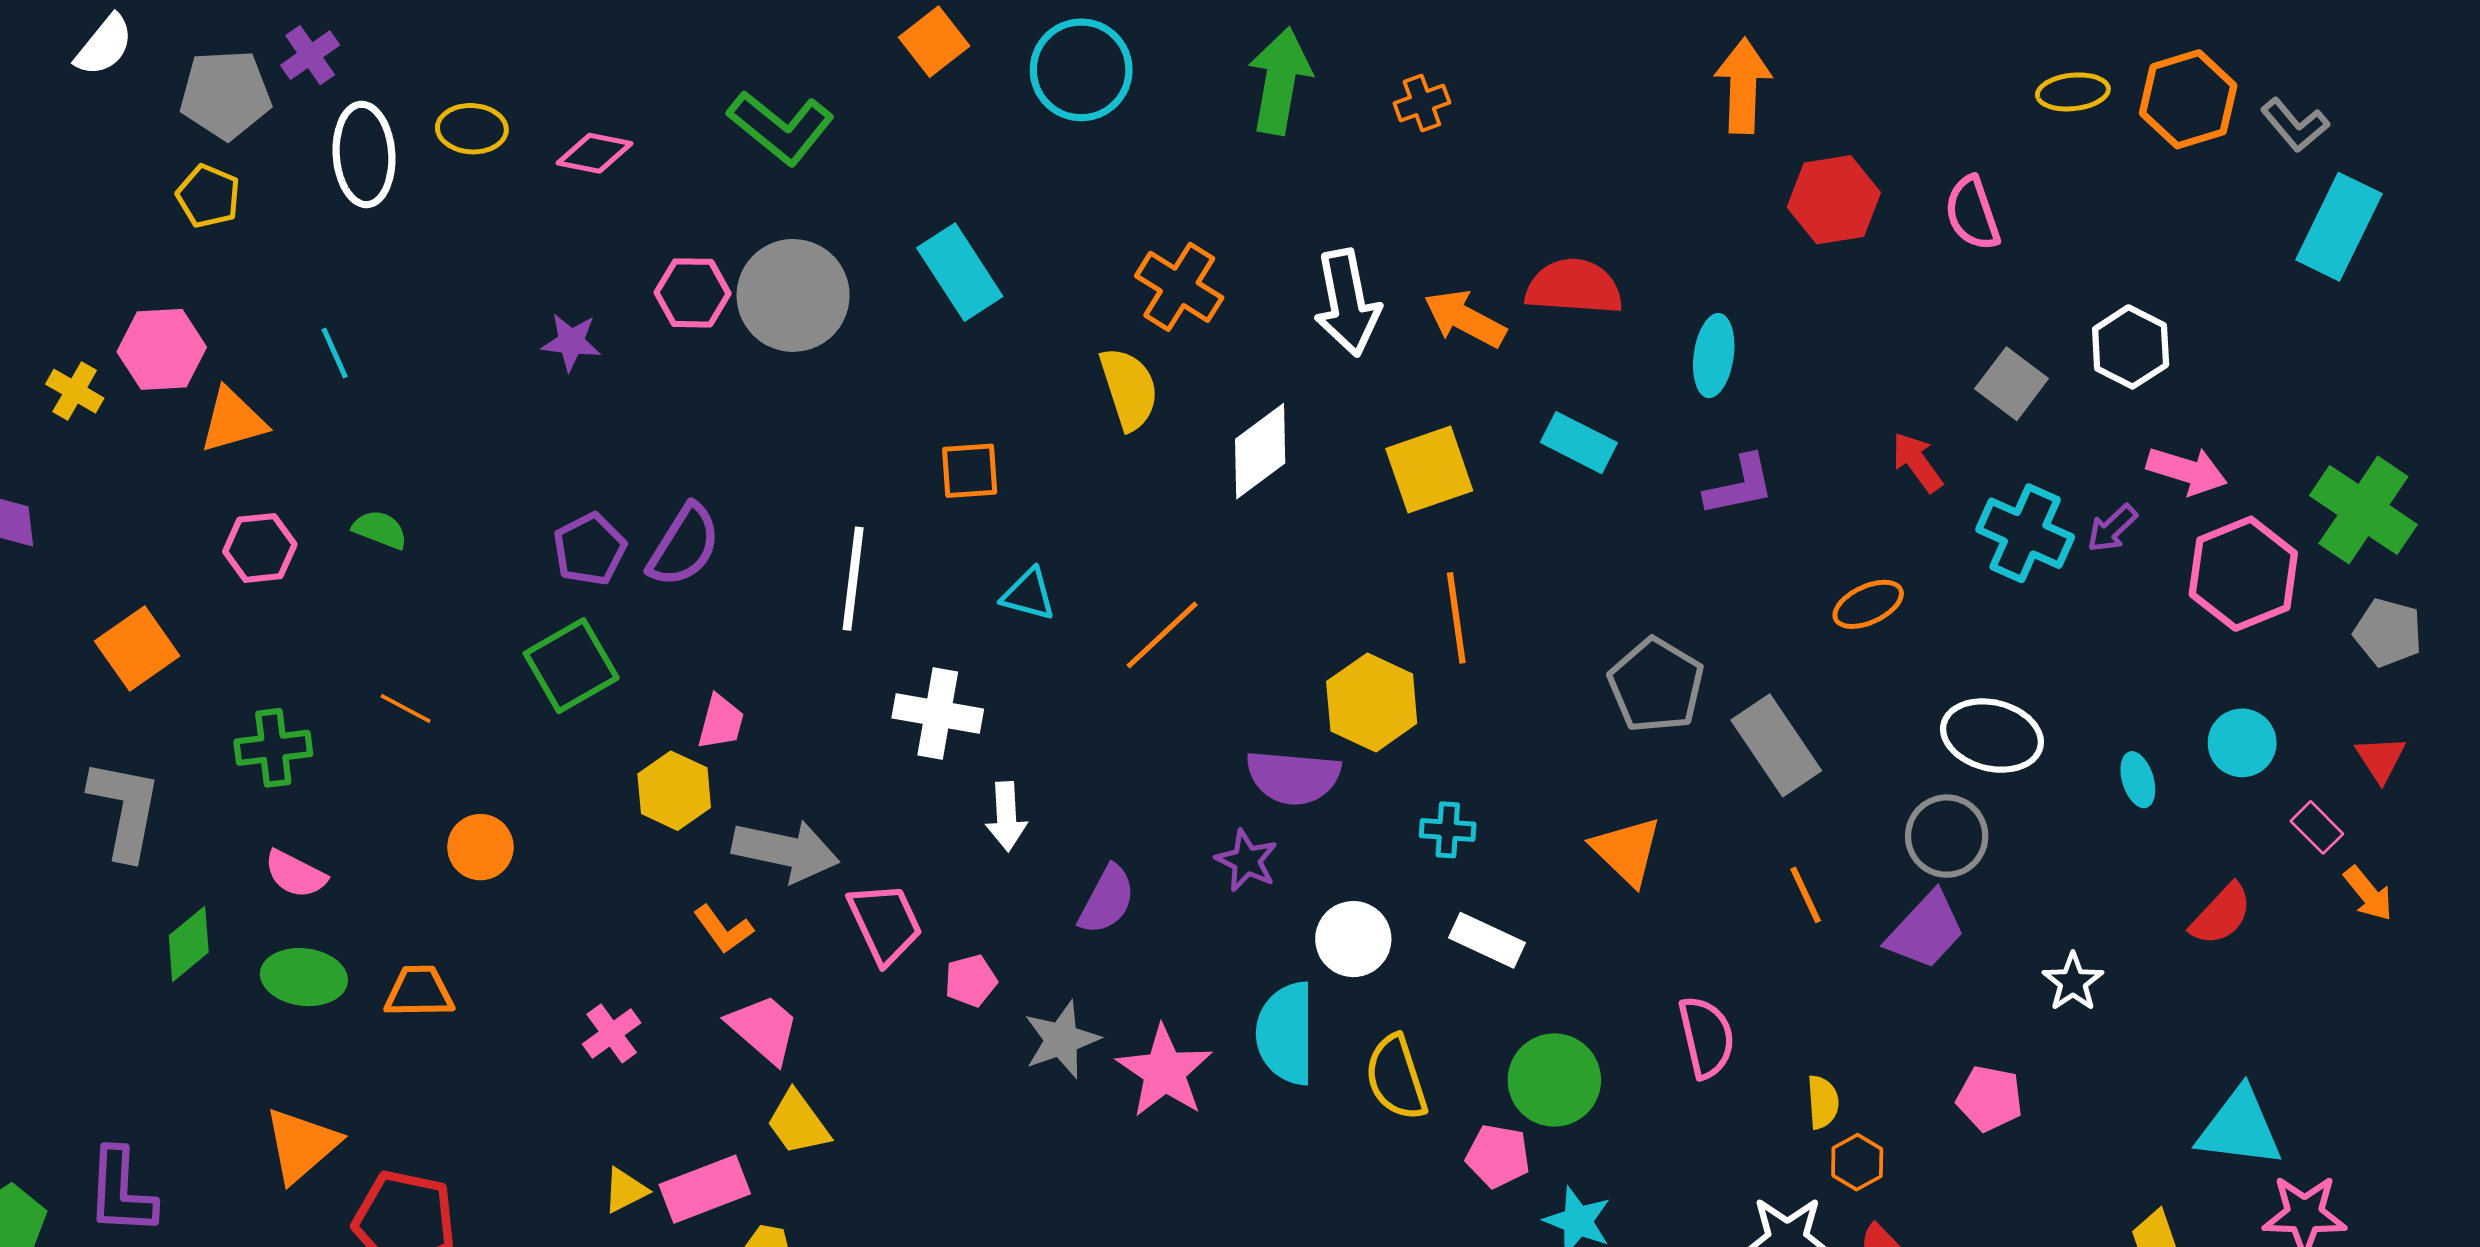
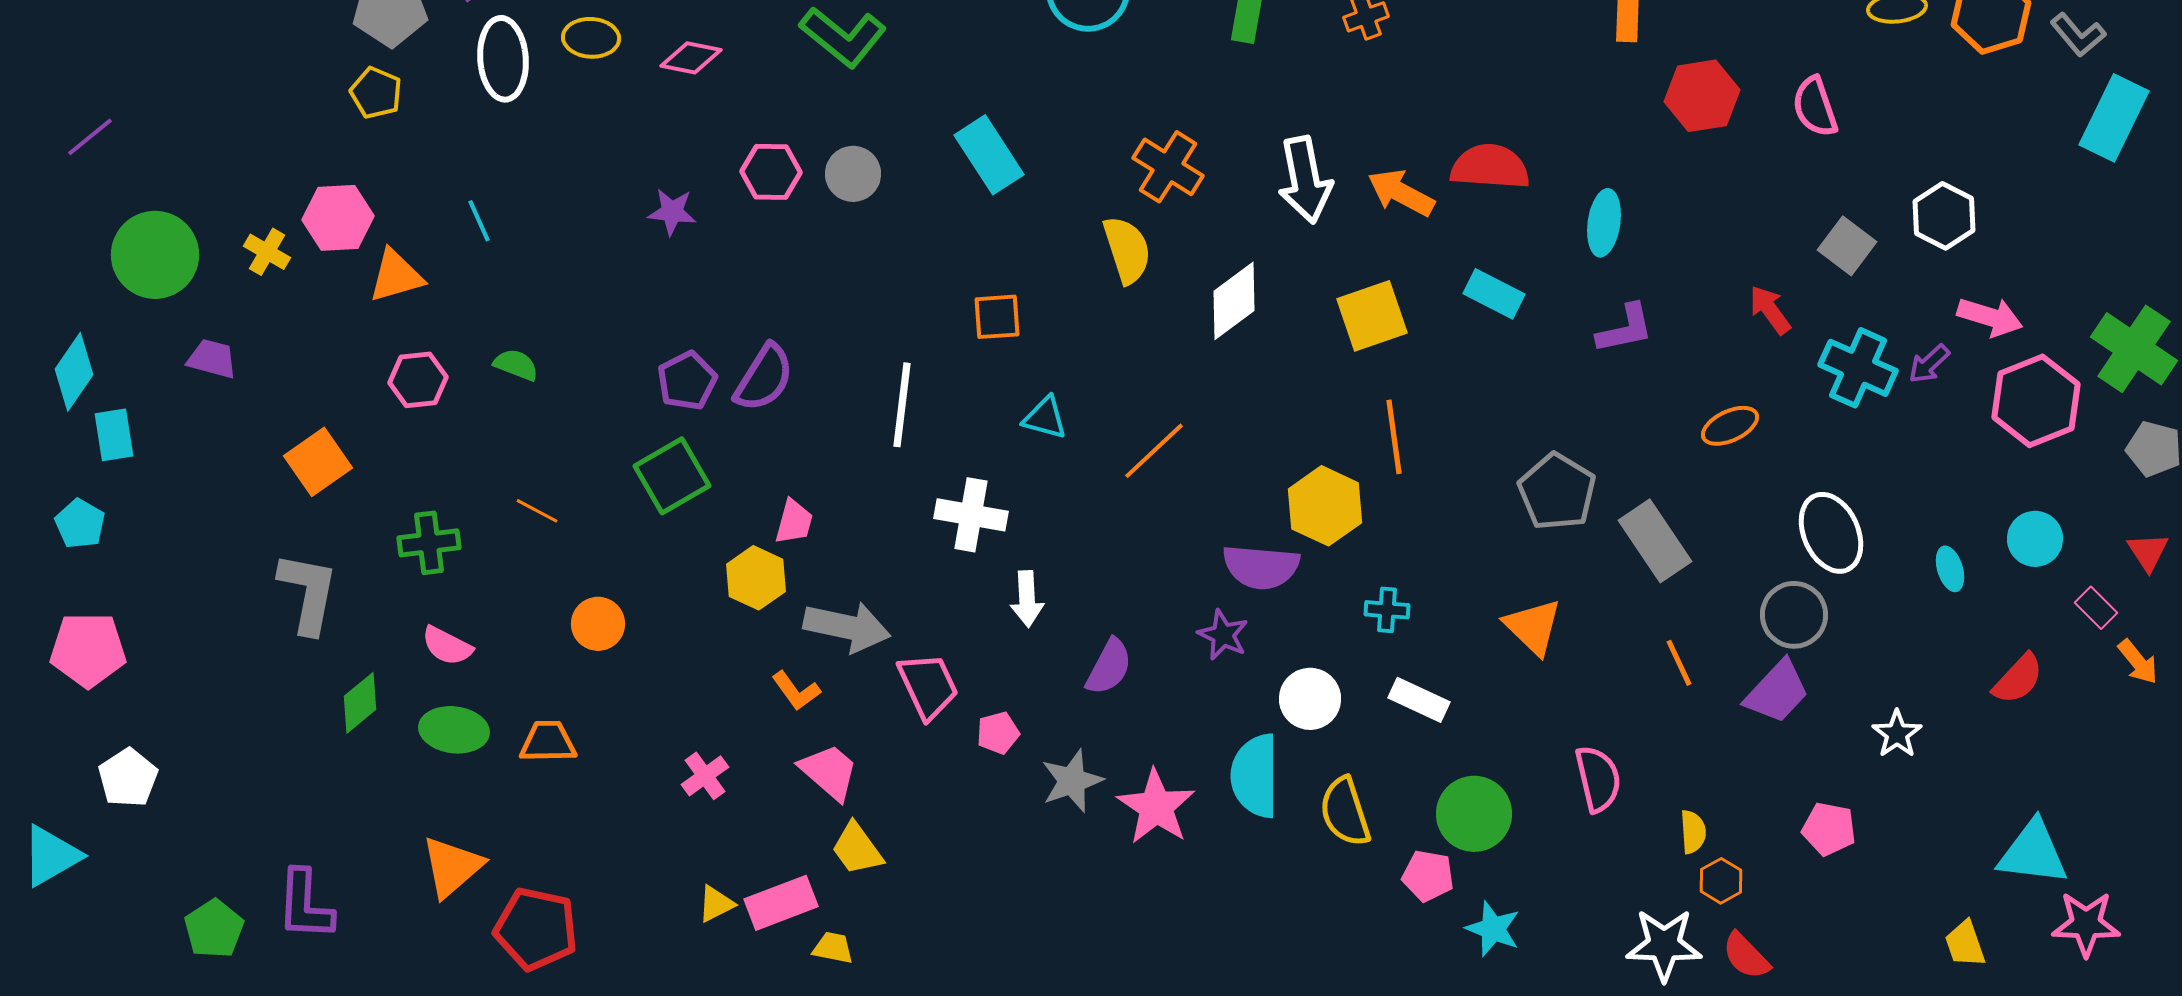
gray circle: (793, 295) -> (853, 174), size x0.6
white ellipse: (1992, 736) -> (1831, 533), turned 52

